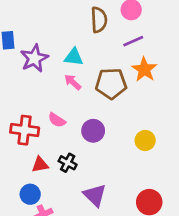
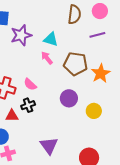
orange star: (144, 69) -> (101, 73), moved
purple circle: (93, 131) -> (69, 98), moved
black cross: (68, 163) -> (28, 105), moved, turned 32

